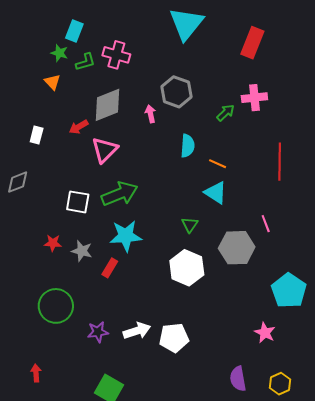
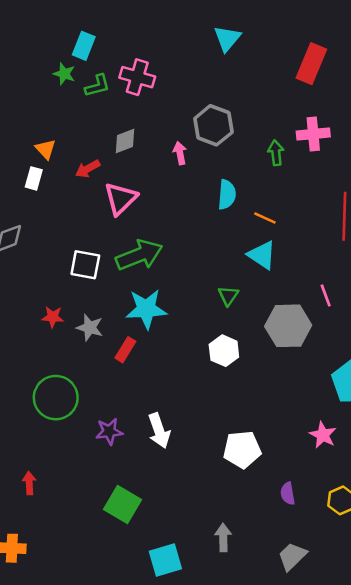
cyan triangle: (186, 24) -> (227, 38), size x0.6
orange triangle: (52, 82) -> (46, 149), moved
gray diamond: (107, 105) -> (125, 141), size x0.6
green arrow: (225, 113) -> (276, 153), turned -54
white hexagon: (187, 268) -> (224, 351), size x0.7
white arrow: (137, 331) -> (159, 431), turned 88
white pentagon: (174, 338) -> (242, 449), moved
purple semicircle: (238, 379) -> (288, 493), size x0.7

